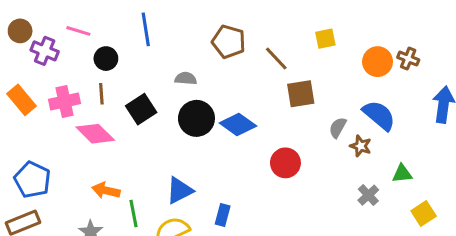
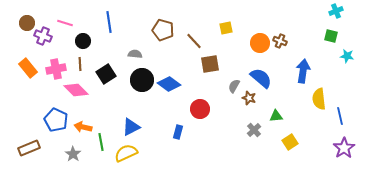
blue pentagon: (32, 180) -> (56, 120), moved
blue rectangle: (223, 215) -> (178, 132), moved

